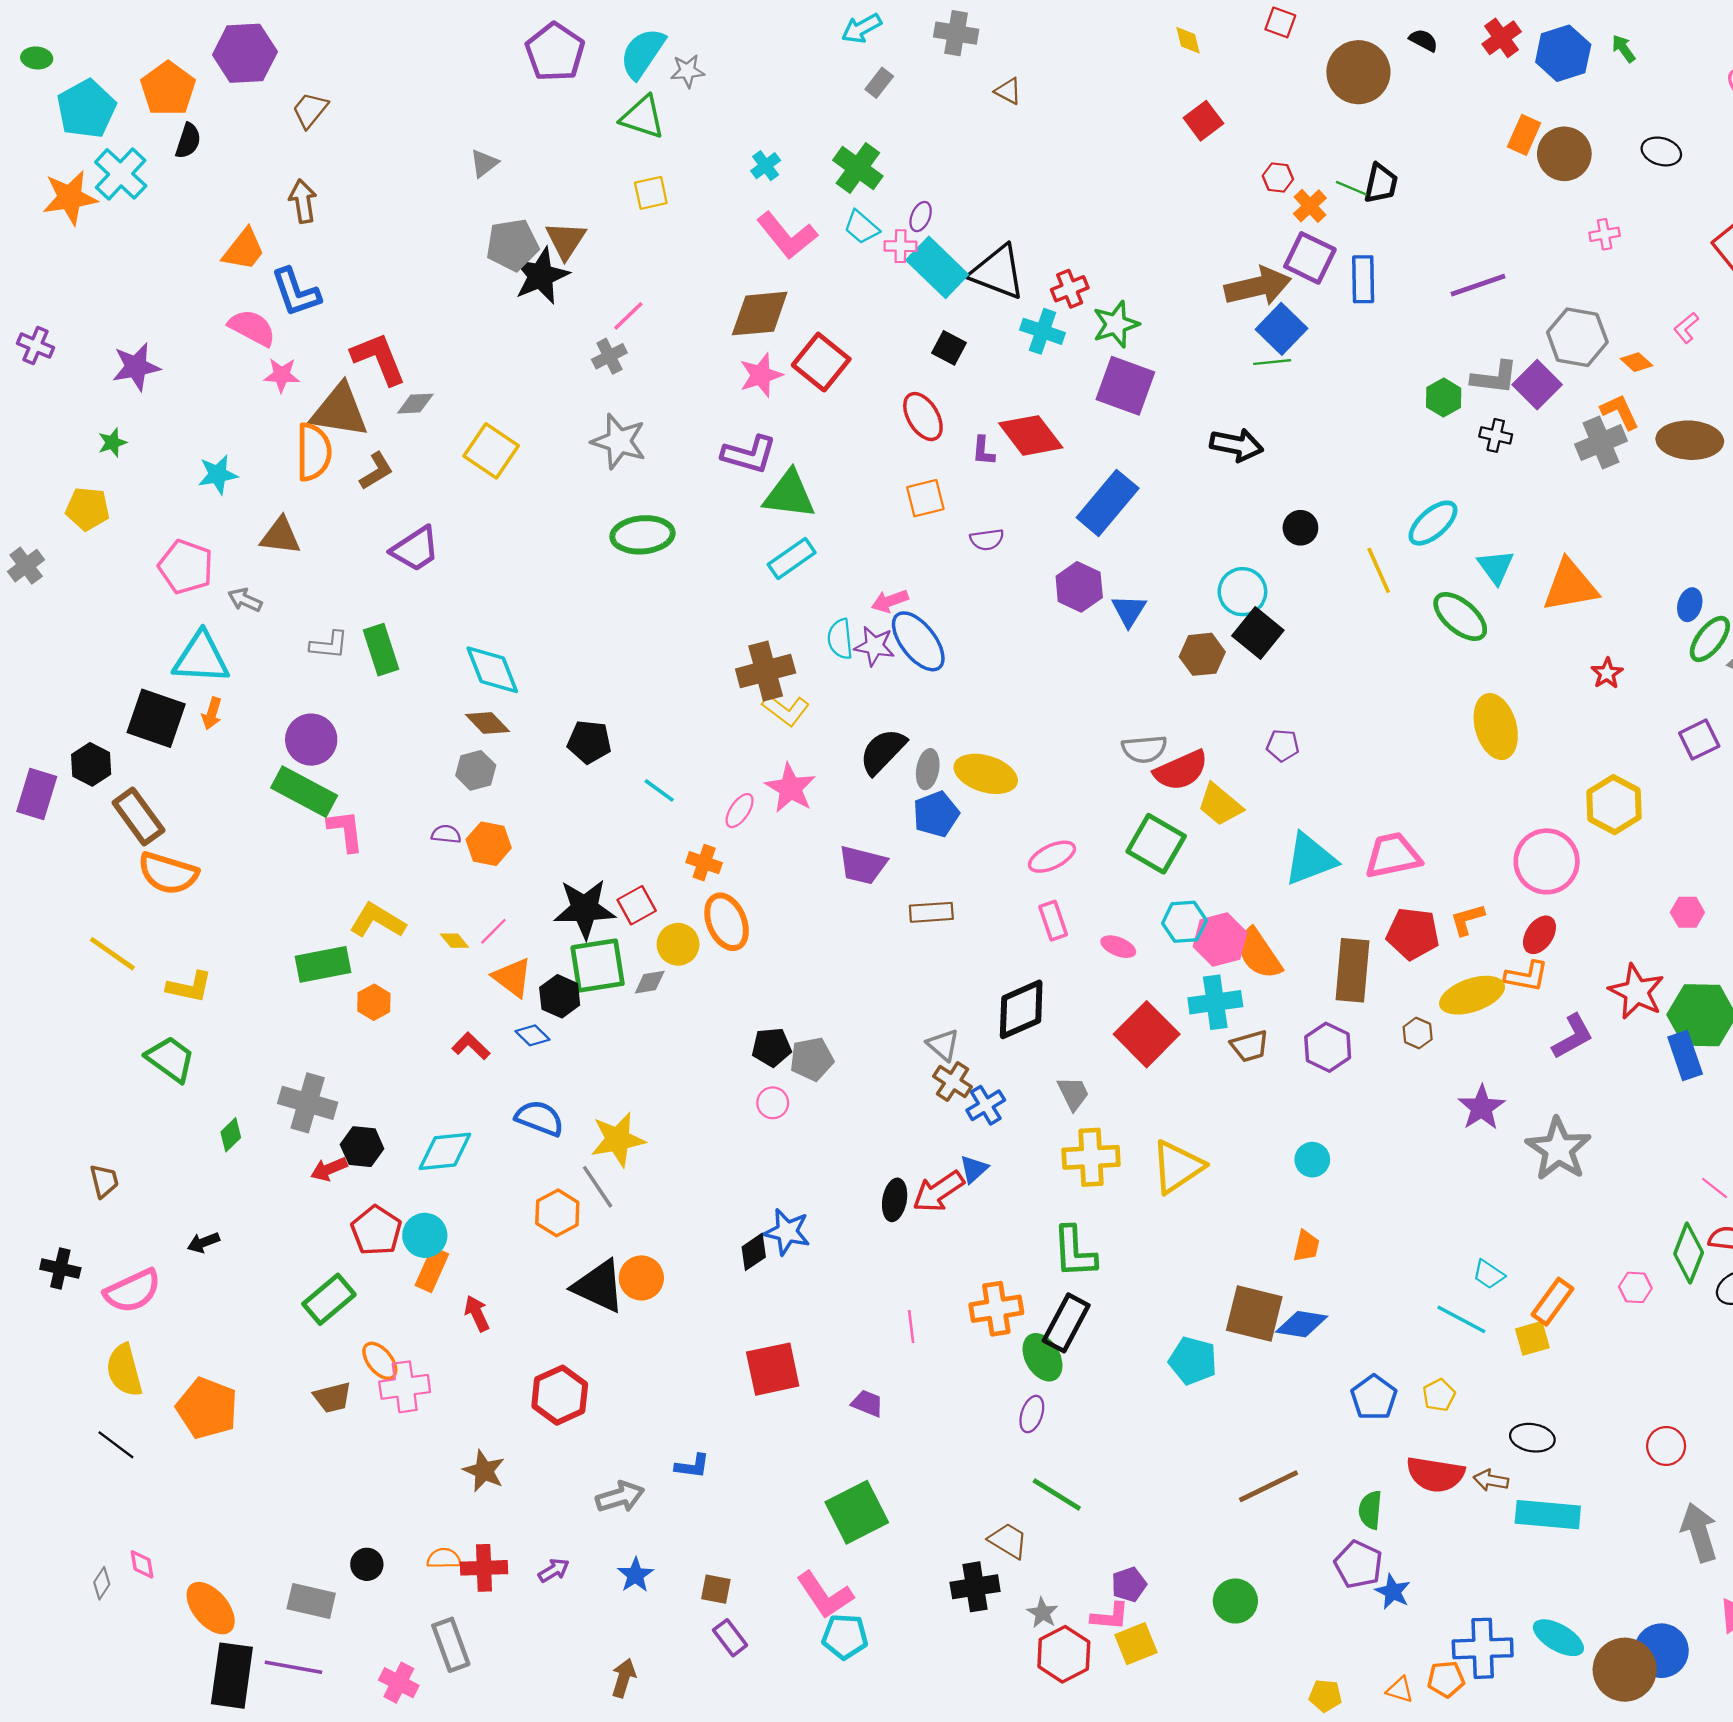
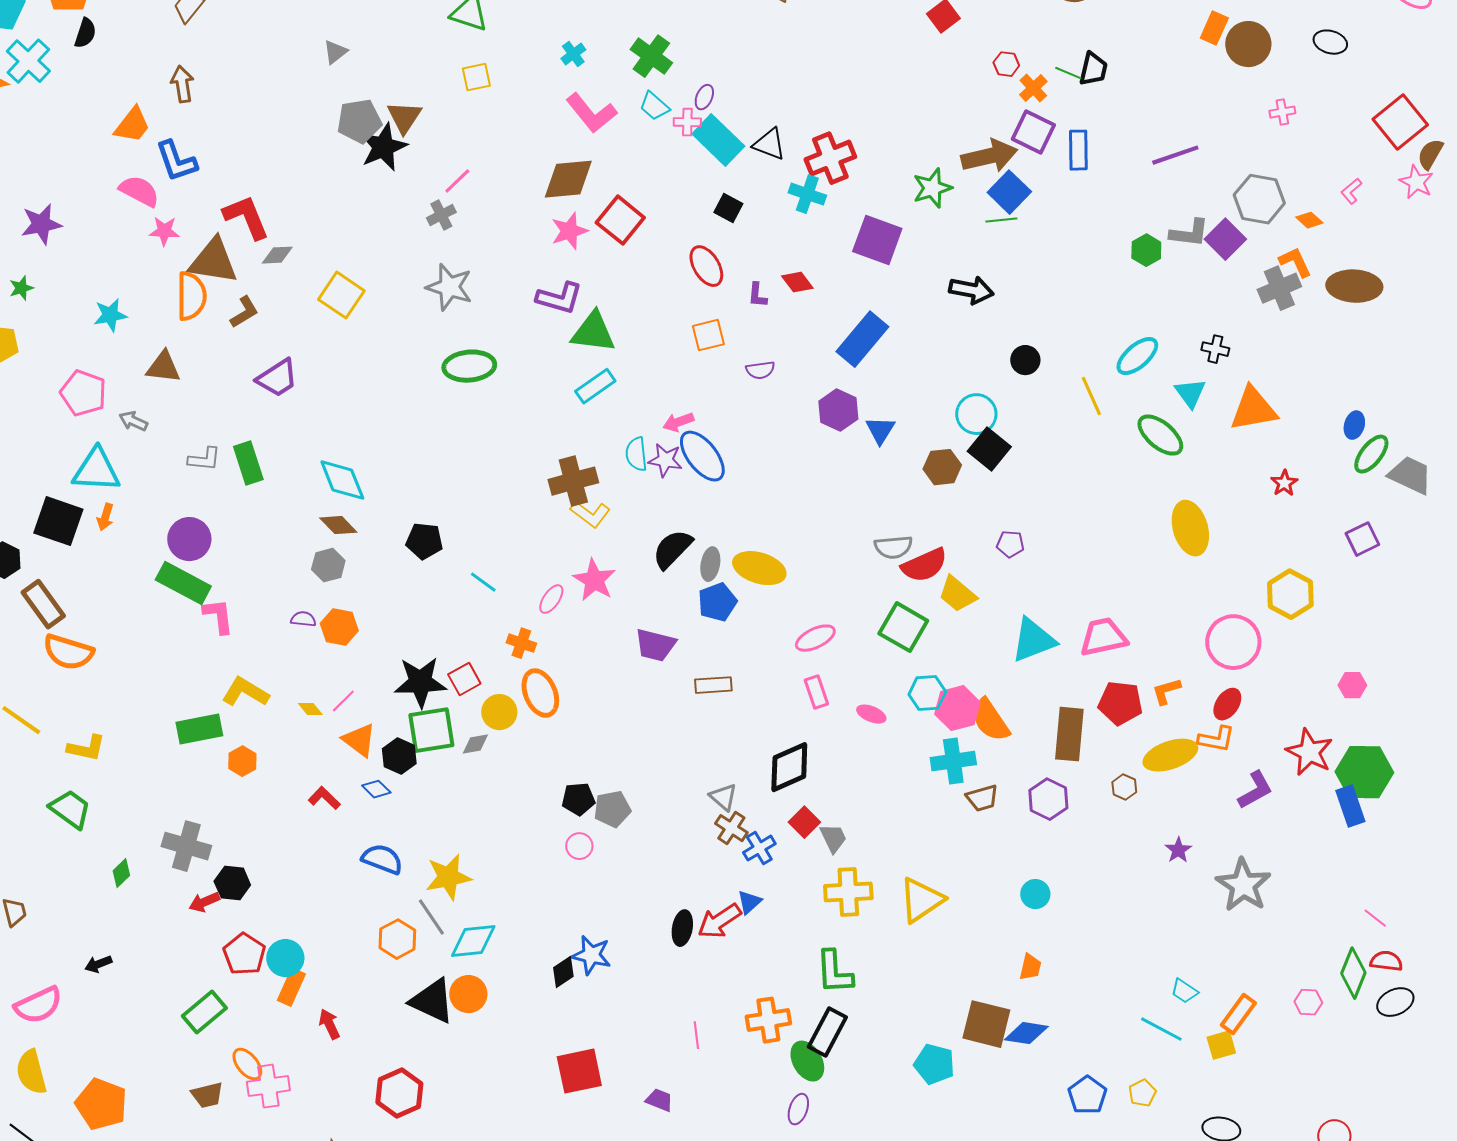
black triangle: (998, 272) -> (769, 144), size x0.7
red cross: (1070, 289) -> (830, 158), size x1.6
green star: (1116, 324) -> (932, 188), moved
red diamond: (1031, 435) -> (797, 282), size x0.6
black cross: (1496, 435) -> (1215, 349), moved
red square: (1147, 1034) -> (804, 822), moved, size x0.6
purple star: (1481, 1108) -> (1178, 850), size x0.7
cyan diamond: (445, 1151) -> (473, 941), moved

